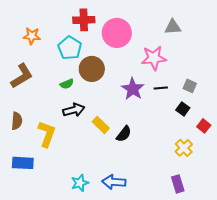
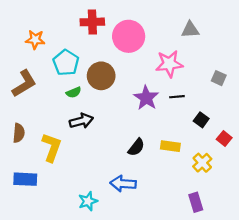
cyan pentagon: (70, 48) -> (66, 63), moved
gray square: (190, 86) -> (219, 78), moved
yellow rectangle: (101, 125) -> (170, 146), moved, turned -36
blue arrow: (114, 182) -> (123, 184), moved

